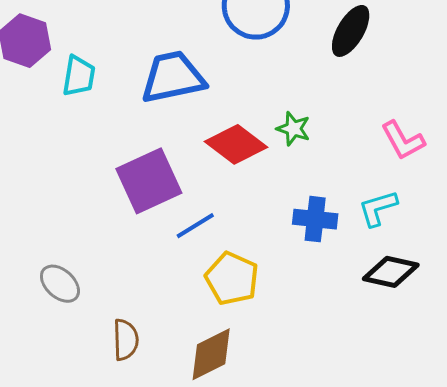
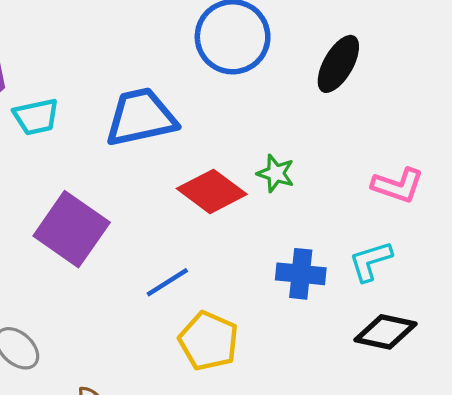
cyan trapezoid: (79, 76) -> (36, 117), turned 69
pink L-shape: (403, 140) -> (398, 185), turned -42
purple square: (149, 181) -> (72, 229), moved, turned -30

